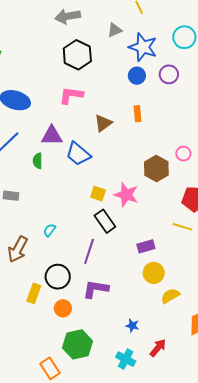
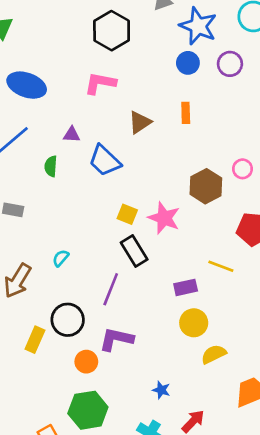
purple triangle: (52, 136) -> (72, 135), size x0.6
yellow line: (183, 227) -> (221, 266), moved
orange circle: (63, 308) -> (86, 362), moved

